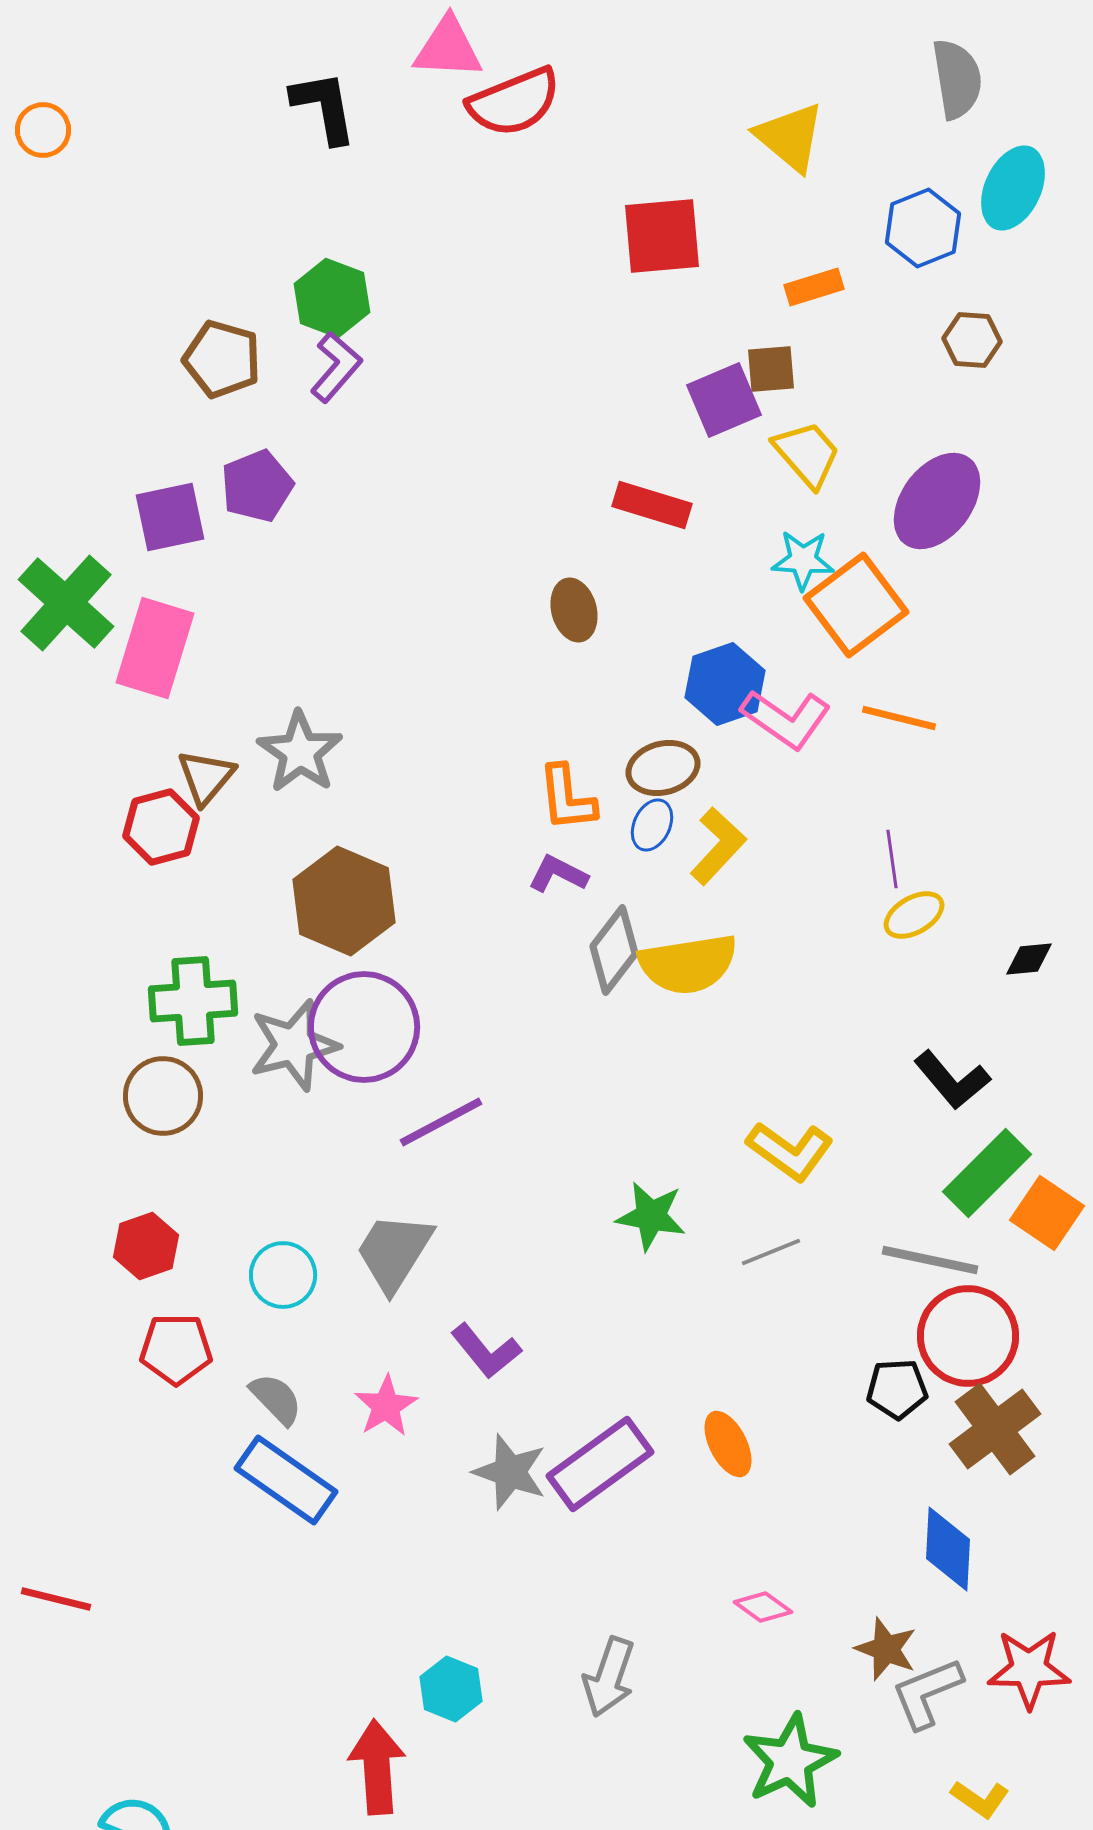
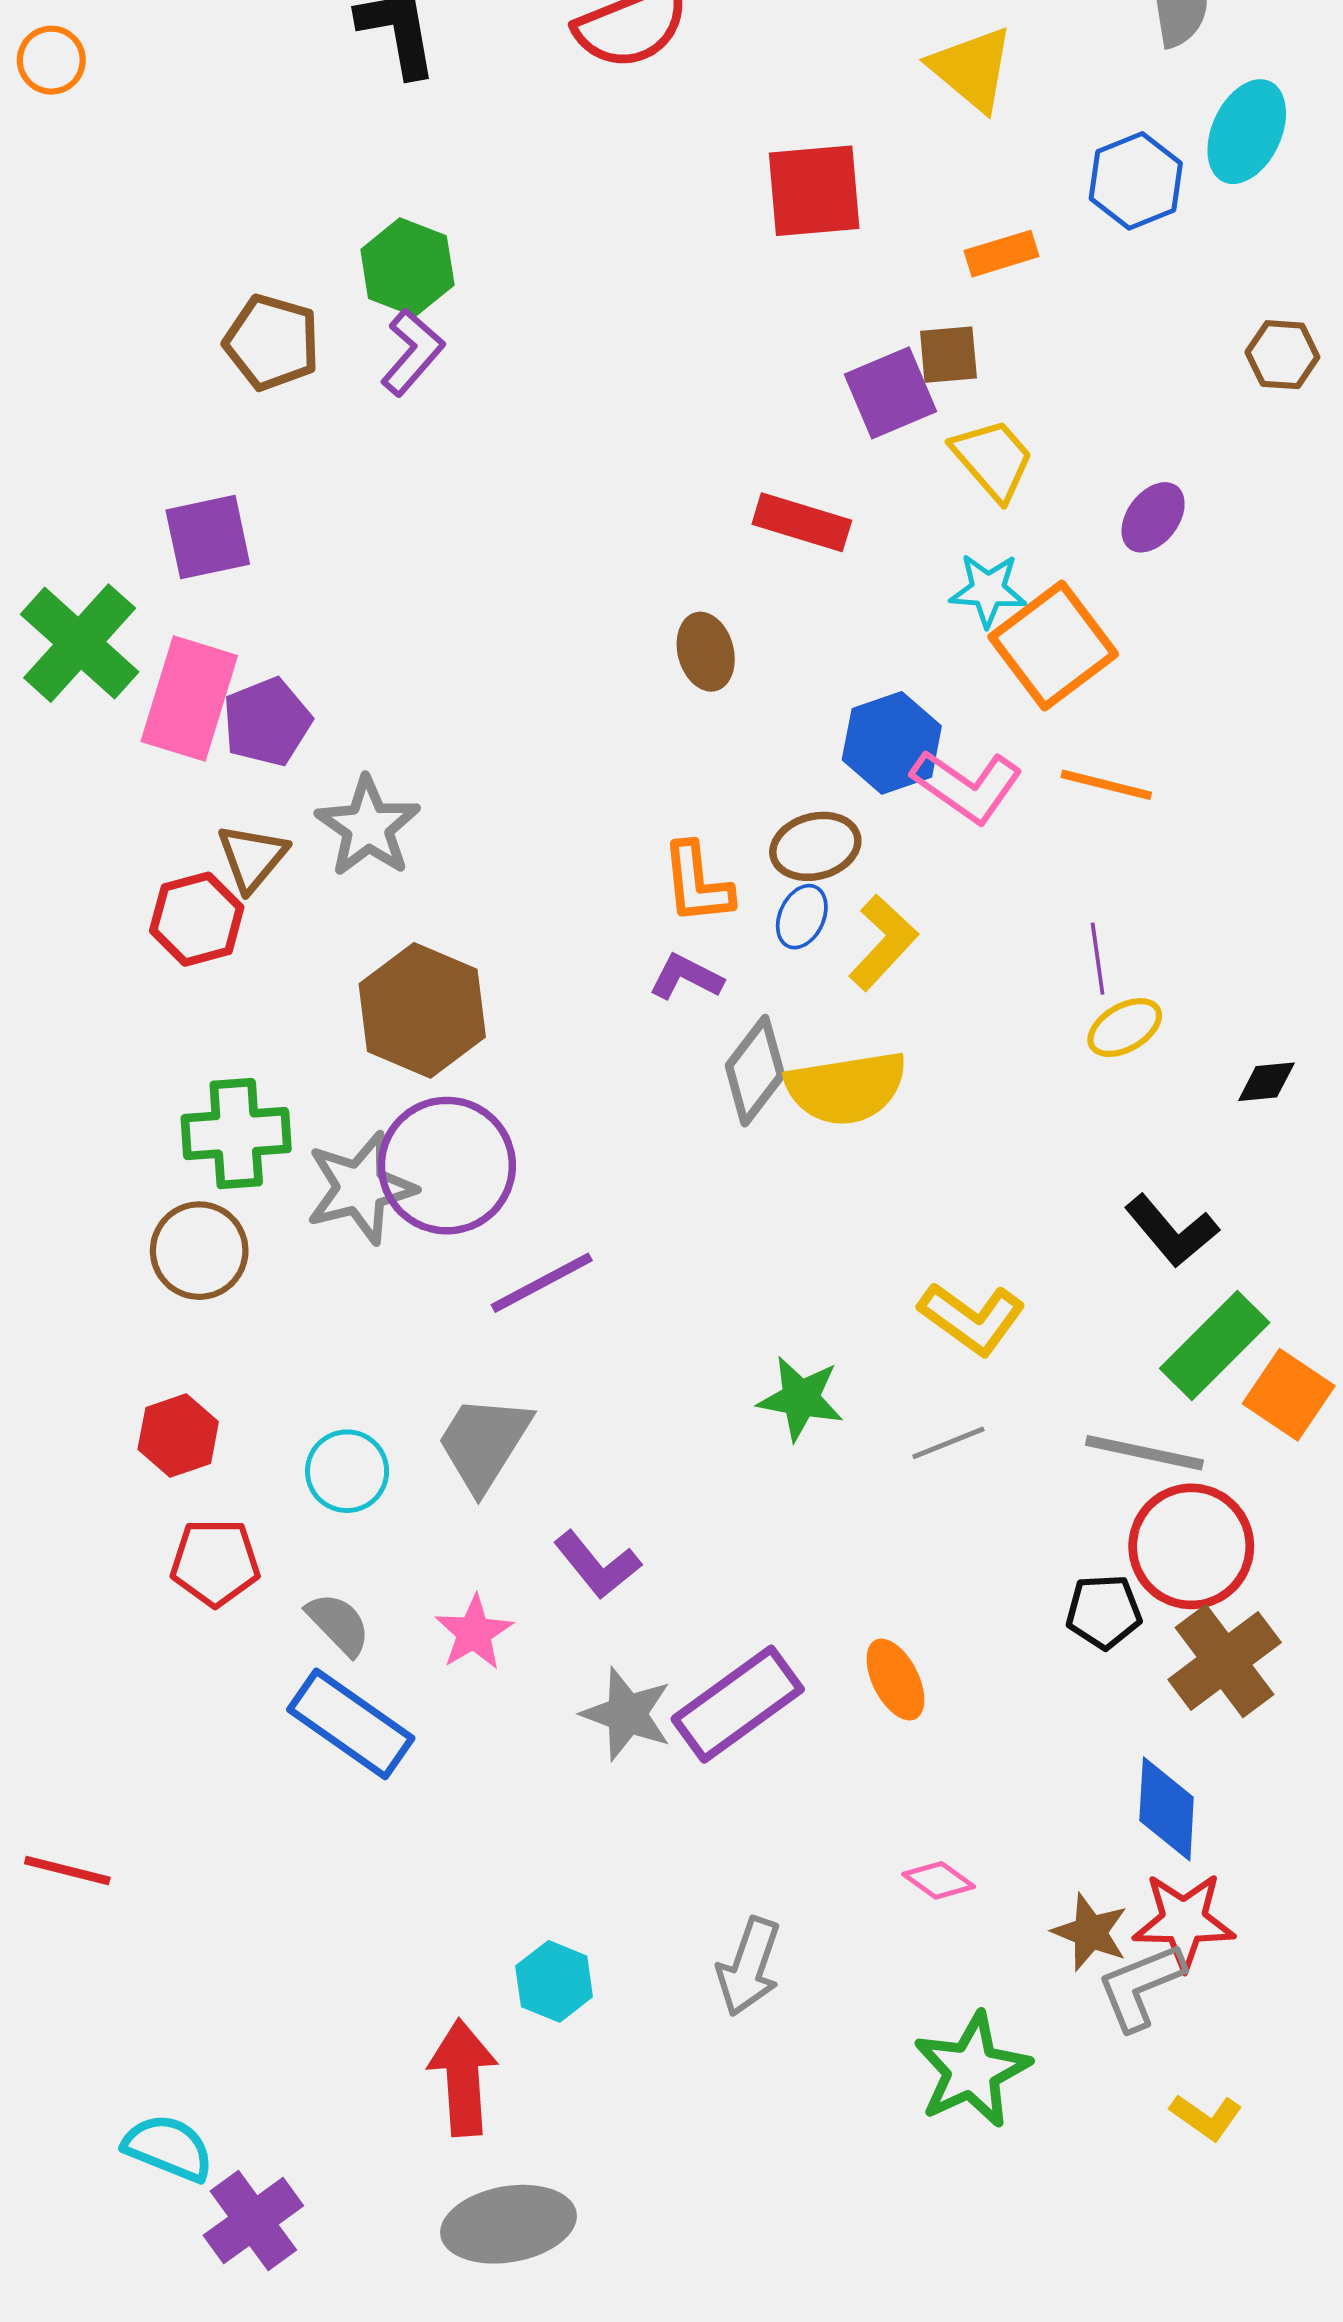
brown hexagon: (972, 340) -> (1282, 355), moved
purple pentagon: (257, 486) -> (267, 722), moved
purple ellipse: (937, 501) -> (1153, 517), size x0.6
red star: (1029, 1669) -> (1184, 1921), moved

